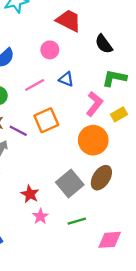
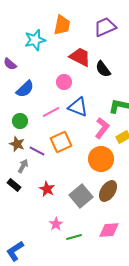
black semicircle: (104, 44) -> (103, 69), moved
blue triangle: (66, 79) -> (78, 107), size x1.5
red star: (30, 194) -> (47, 189), moved
green line: (77, 221) -> (74, 237), moved
pink diamond: (110, 240) -> (109, 230), moved

